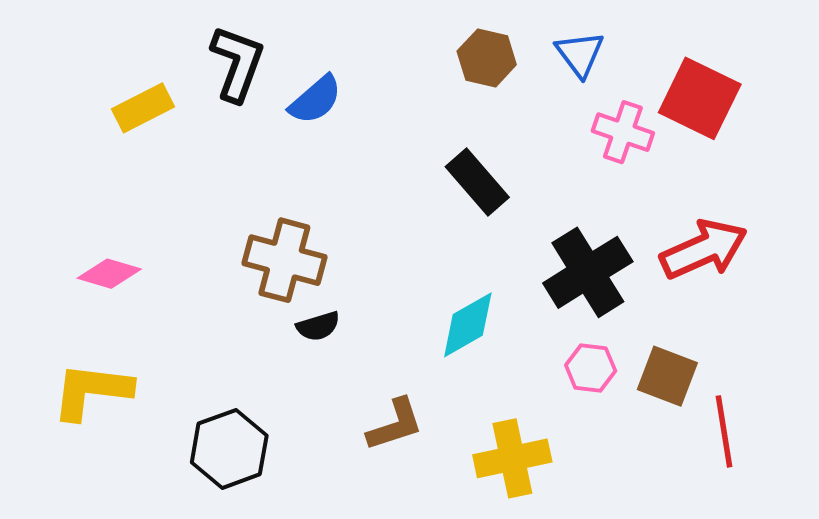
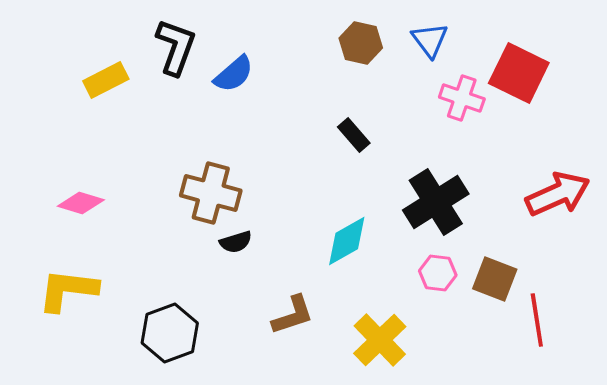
black rectangle: (477, 182) -> (354, 135), size x0.7
red arrow: (704, 249) -> (558, 194), moved
yellow cross: (512, 458) -> (380, 340), turned -32

